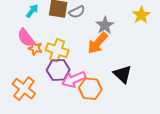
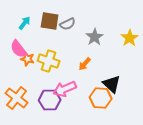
yellow star: (141, 15) -> (130, 38), moved
orange arrow: (98, 43) -> (85, 64), moved, size x0.6
purple hexagon: (58, 70) -> (50, 100), moved
orange hexagon: (90, 89) -> (101, 98), moved

